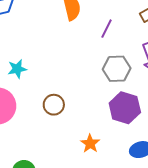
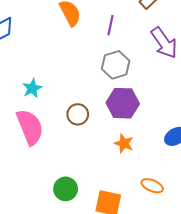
gray hexagon: (117, 69) -> (116, 65), moved
purple hexagon: (125, 108) -> (123, 103), moved

